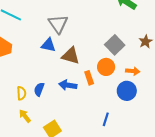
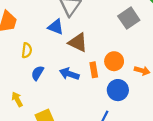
gray square: (115, 45) -> (129, 18), moved
blue circle: (127, 91) -> (118, 90), moved
yellow semicircle: (21, 93) -> (27, 50), moved

